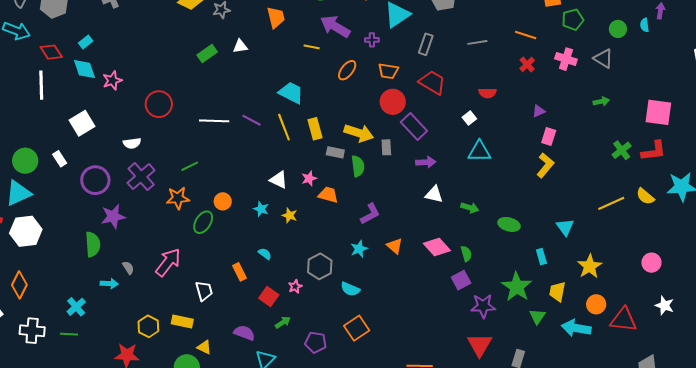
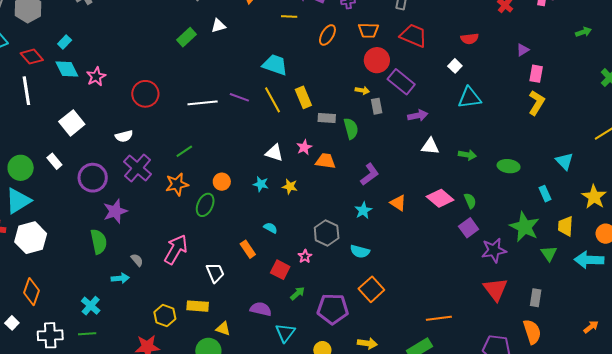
yellow arrow: (359, 133) -> (362, 90), moved, size x0.5
purple pentagon: (316, 342) -> (333, 309), size x1.4

